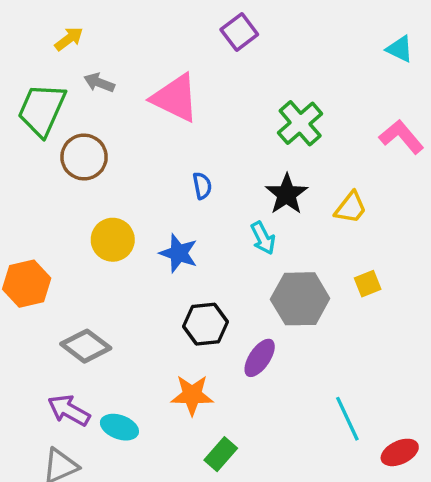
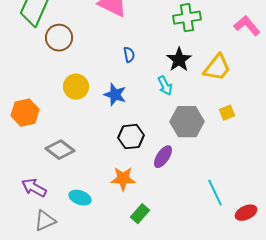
green cross: (300, 123) -> (187, 18), turned 32
yellow trapezoid: (351, 208) -> (217, 68), size x1.4
purple arrow: (69, 410) -> (34, 188), moved

